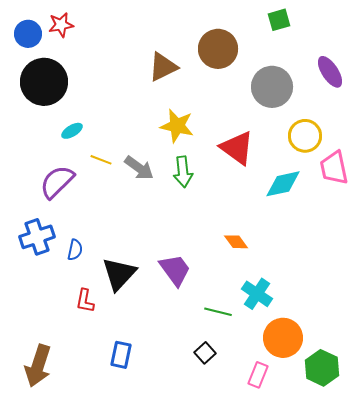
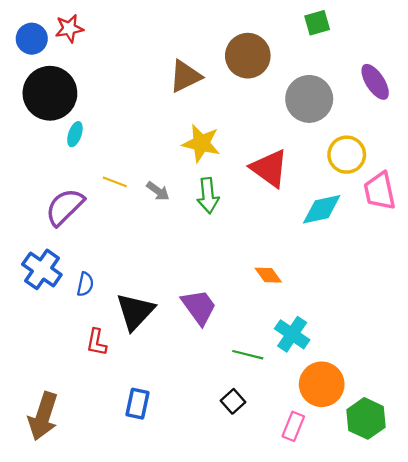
cyan ellipse: (72, 131) -> (75, 134), moved, turned -40
gray arrow: (139, 168) -> (158, 191), size x0.7
blue cross: (37, 237) -> (42, 269), turned -36

